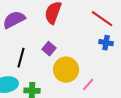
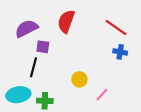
purple square: (49, 49) -> (43, 47), moved, turned -32
yellow circle: (66, 70) -> (79, 79), size x0.6

